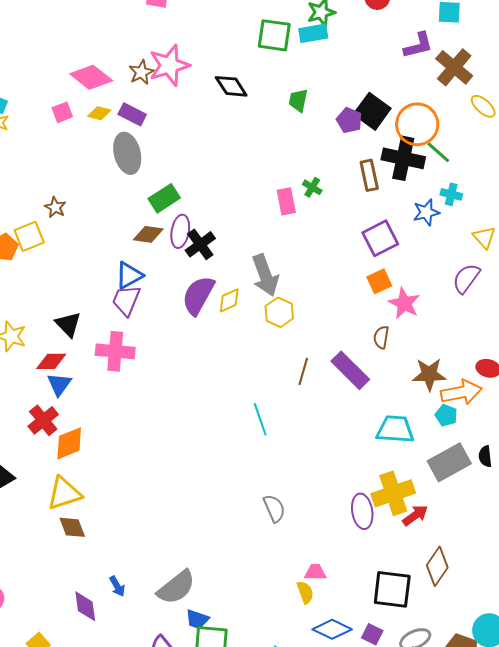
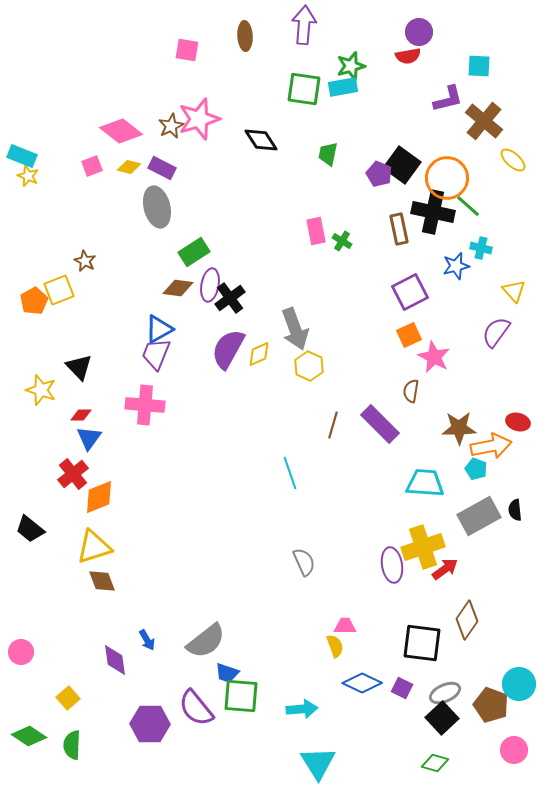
pink rectangle: (286, 201) -> (316, 231), moved
black triangle: (68, 324) -> (79, 367), moved
red diamond: (51, 361) -> (81, 415), size x0.7

